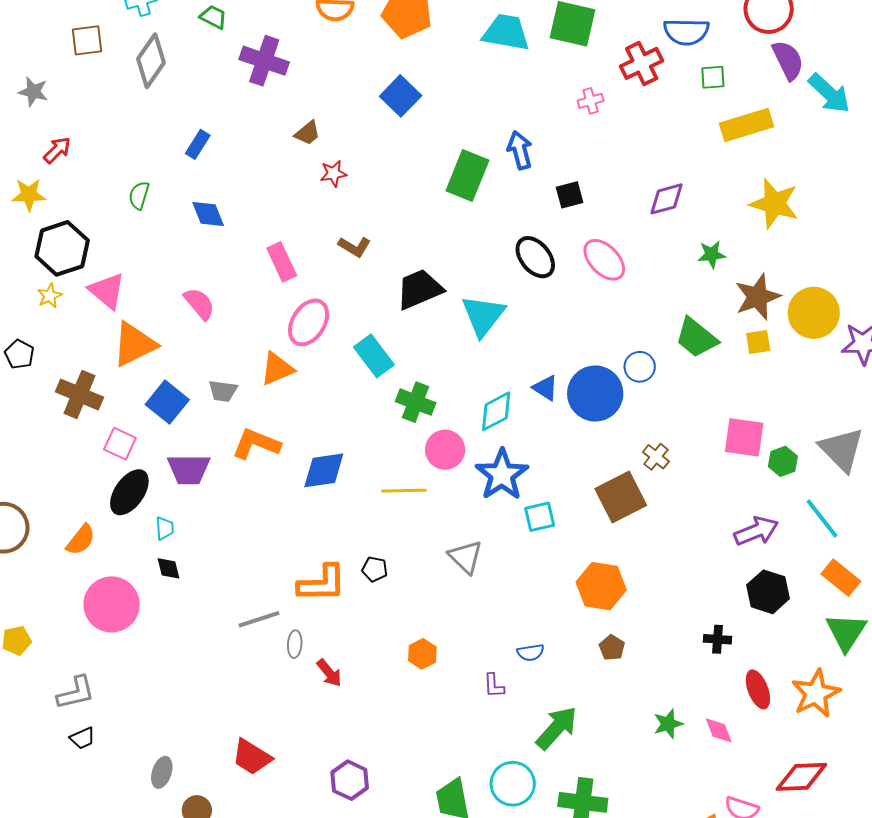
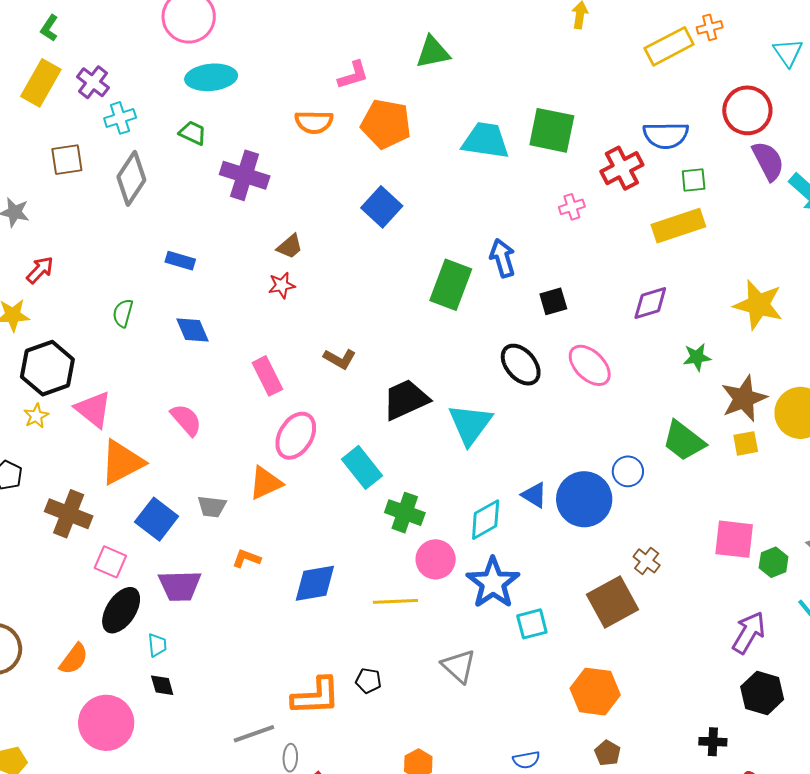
yellow rectangle: (746, 125) -> (678, 226), moved
blue rectangle: (198, 144) -> (180, 261), turned 76
red star: (333, 173) -> (282, 285), moved
orange L-shape: (256, 444) -> (247, 558), size x0.6
purple arrow: (756, 531) -> (749, 633), turned -36

